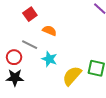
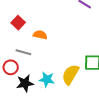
cyan star: (49, 59) -> (47, 79), moved
black star: (15, 78) -> (25, 83), moved

